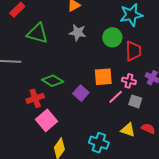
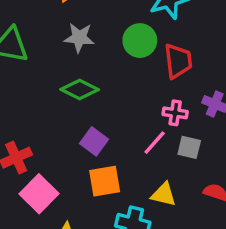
orange square: (103, 77) -> (105, 181), moved
green diamond: (53, 81) -> (80, 90), moved
yellow triangle: (128, 130) -> (164, 194), moved

